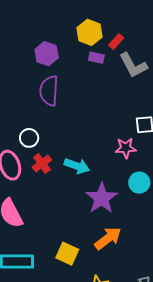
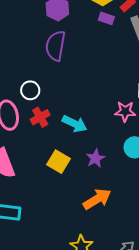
purple star: (102, 198) -> (95, 158), size x0.6
yellow square: (67, 254) -> (58, 162), moved

